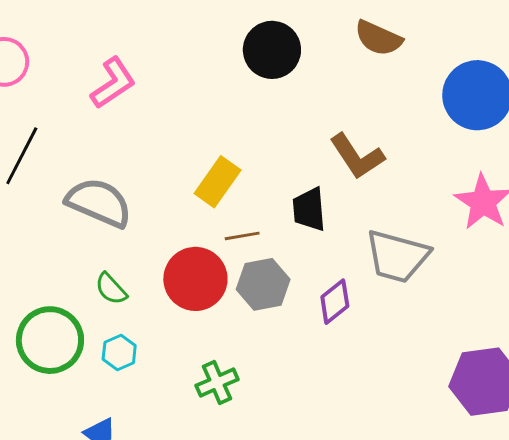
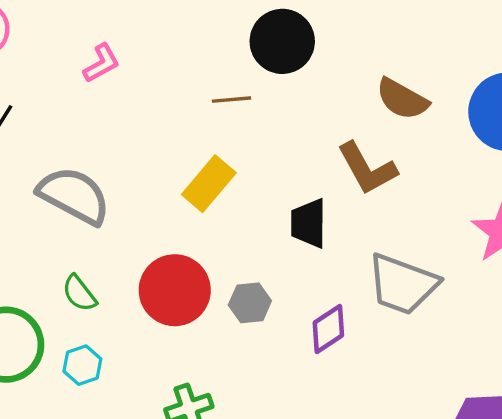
brown semicircle: (378, 38) -> (402, 99), moved
pink L-shape: (113, 83) -> (101, 63), size x0.7
brown line: (242, 236) -> (232, 100), moved
gray hexagon: (263, 284) -> (250, 303), size x0.7

